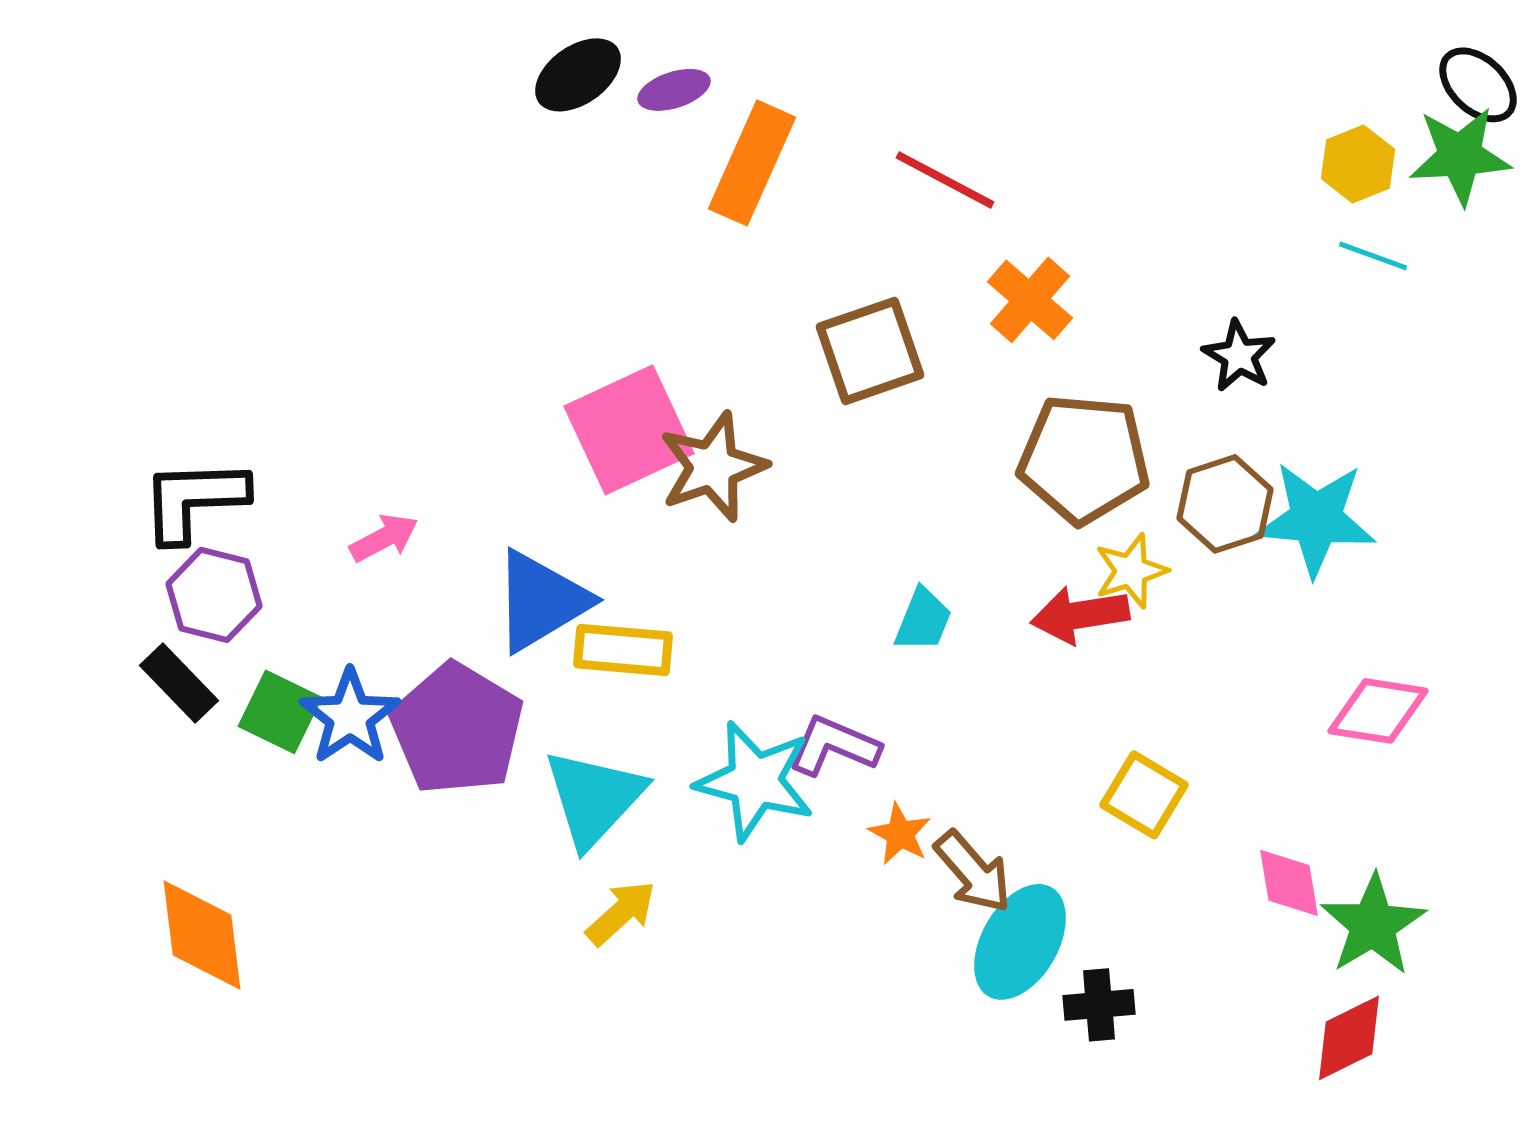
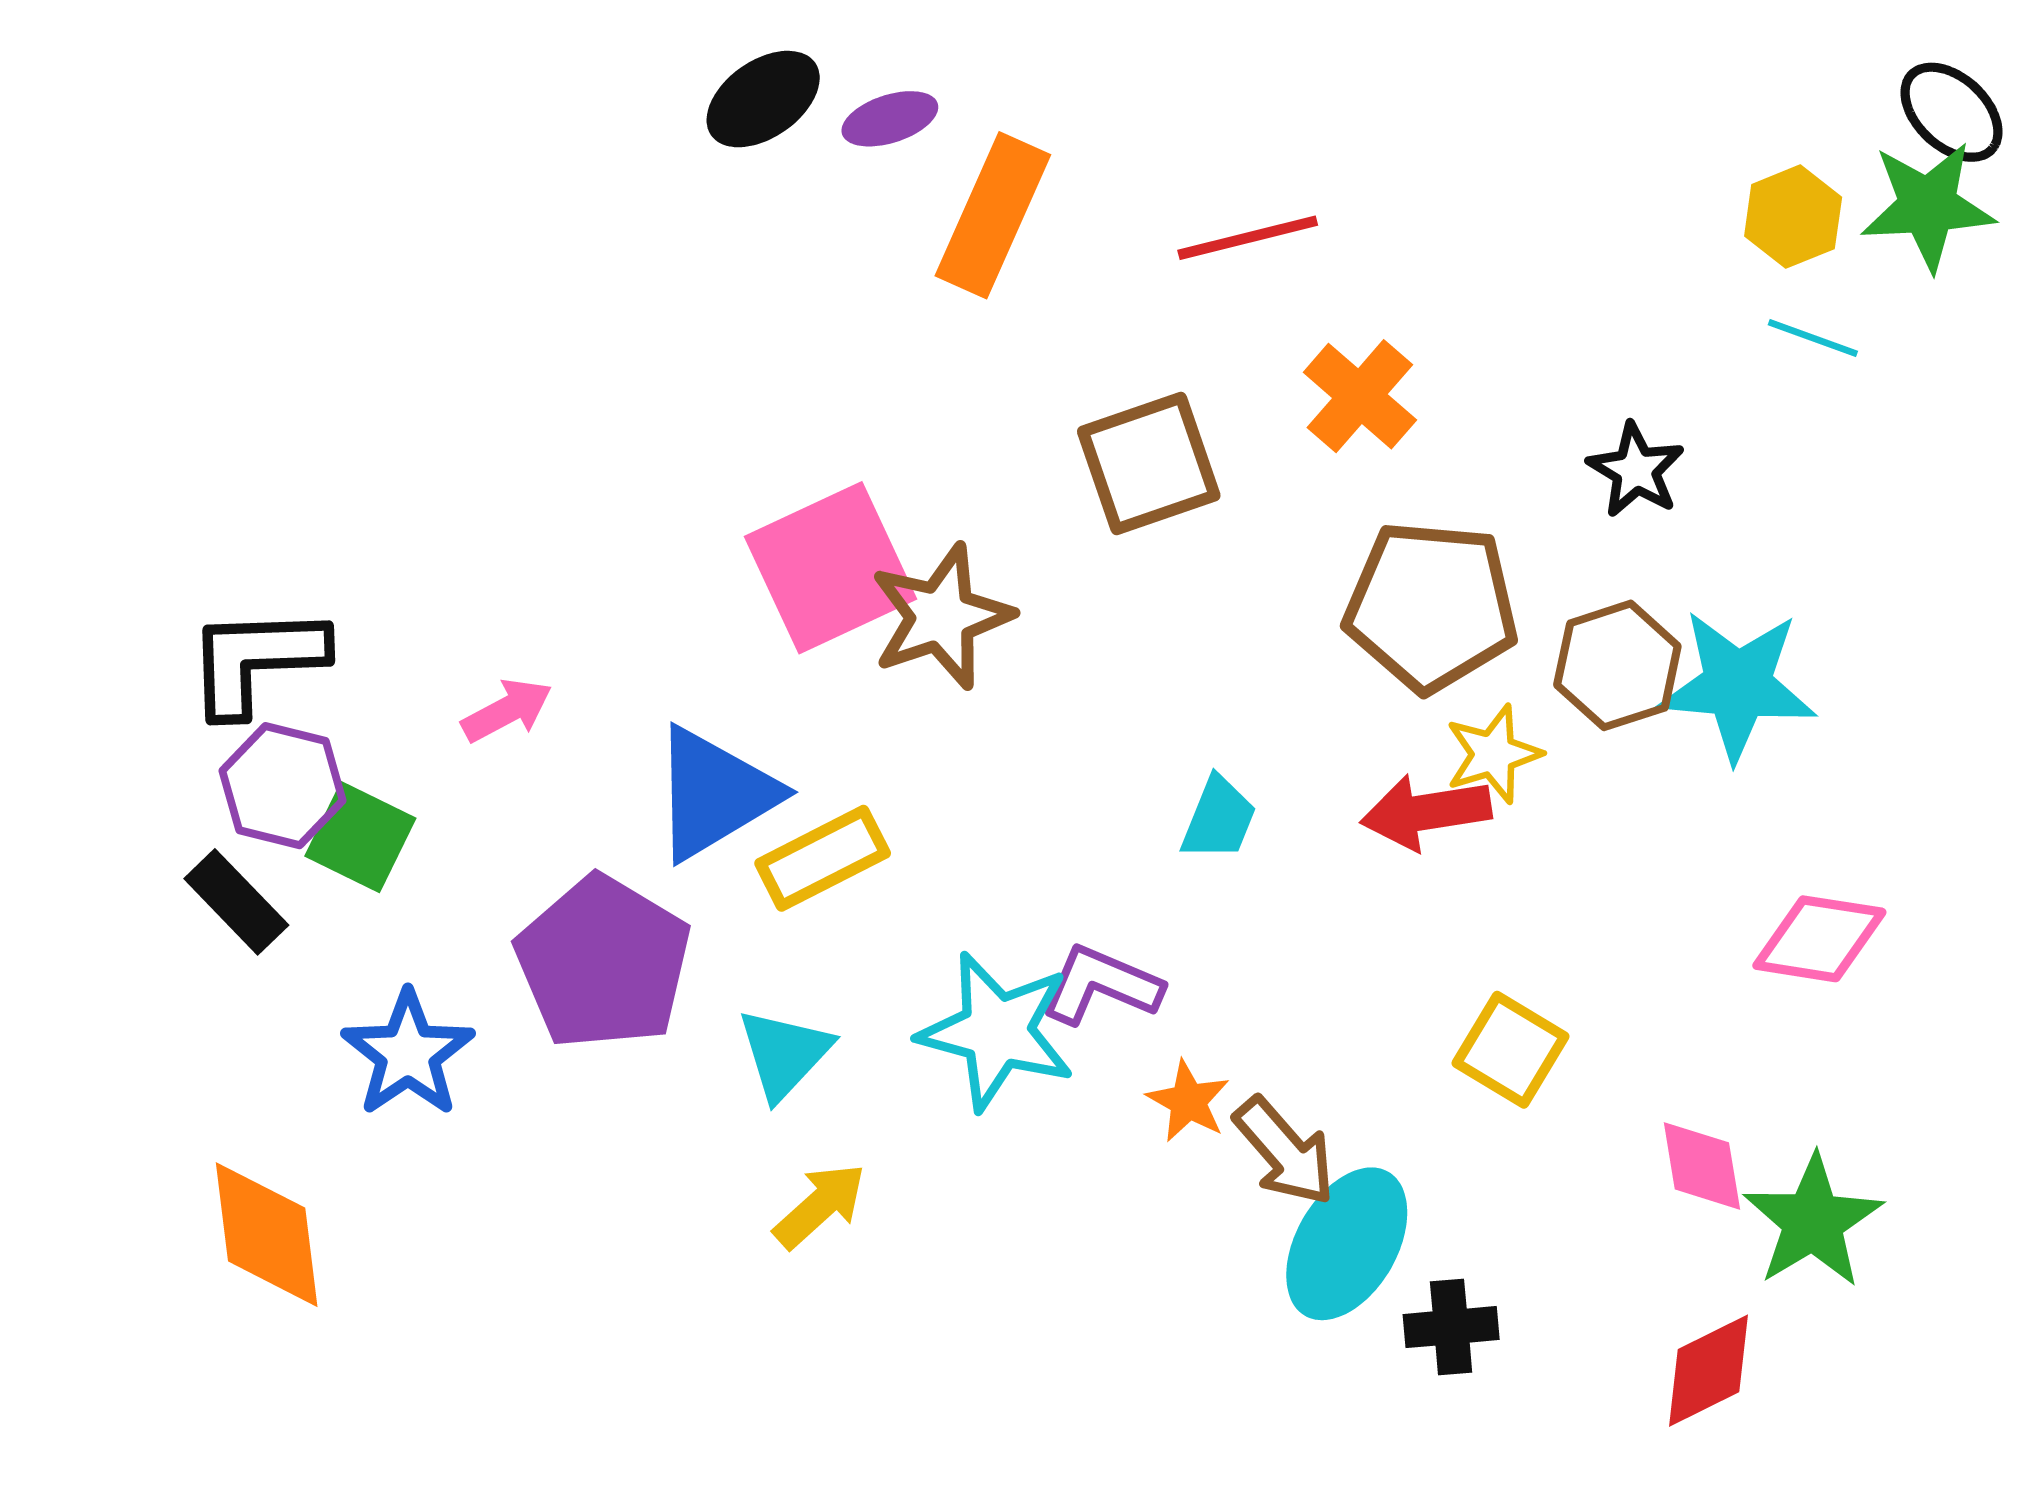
red line: (945, 180) -> (1248, 238), turned -42
yellow rectangle: (623, 650) -> (823, 858), turned -32
green square: (280, 712) -> (360, 837), moved
blue star: (350, 717) -> (408, 1054), moved
cyan triangle: (594, 798) -> (784, 1054), size x0.7
red diamond: (1349, 1038) -> (1709, 1371), moved

